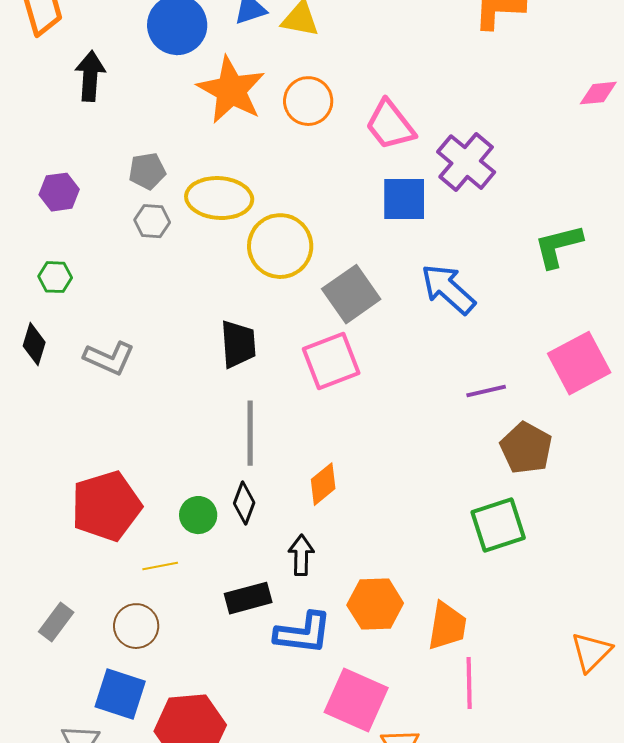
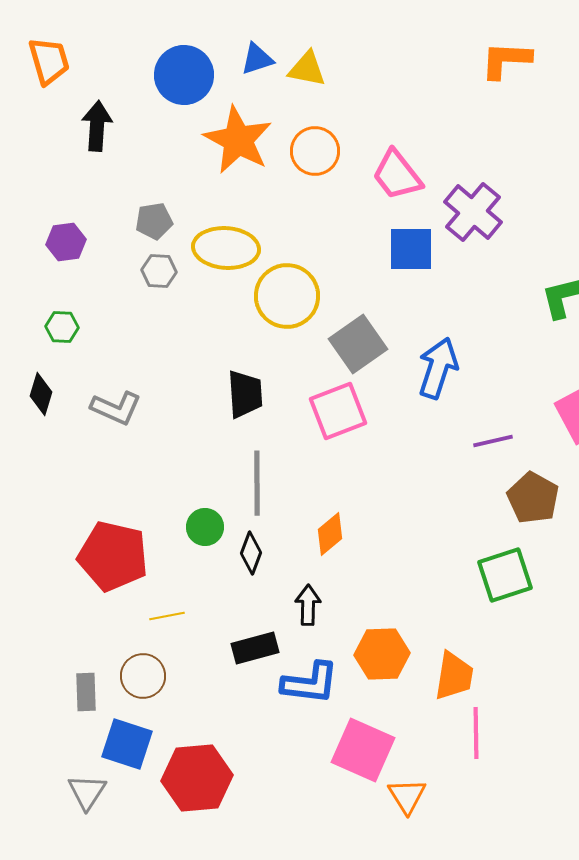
blue arrow: (448, 289) -> (438, 368), moved, turned 66
red pentagon: (106, 506) -> (113, 556), turned 30
green circle: (198, 515) -> (205, 527), moved
gray rectangle: (56, 622) -> (86, 692), moved, turned -39

